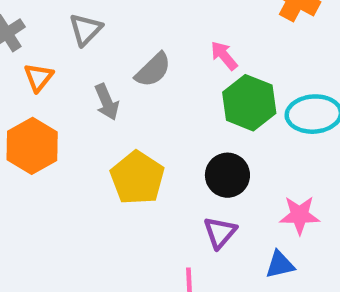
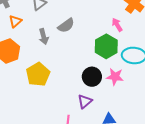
pink arrow: (224, 56) -> (117, 25), moved
yellow pentagon: (137, 178) -> (38, 74), moved
pink star: (300, 215) -> (115, 77), moved

